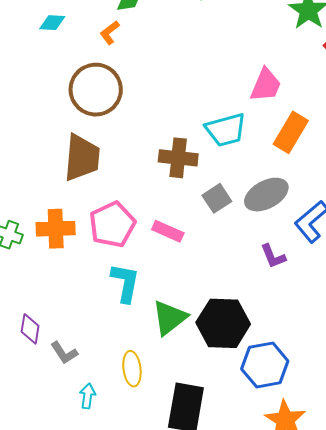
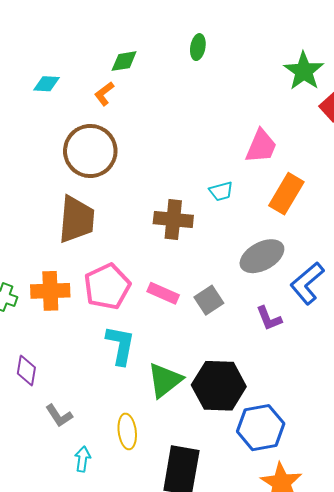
cyan trapezoid: (226, 130) -> (221, 191), size x0.6
gray square: (217, 198) -> (209, 300), moved
purple diamond: (30, 329) -> (26, 371), moved

